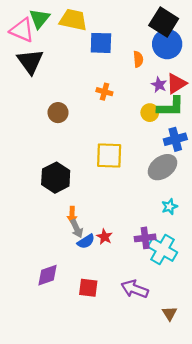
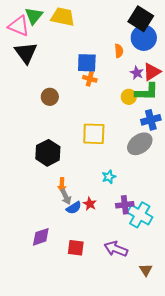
blue square: (101, 43) -> (87, 63), moved
cyan star: (169, 207) -> (109, 177), moved

